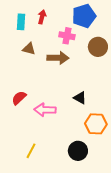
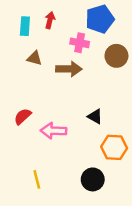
yellow line: (31, 151) -> (37, 179), turned -42

